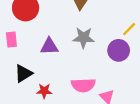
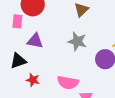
pink rectangle: (11, 40) -> (17, 21), moved
purple triangle: (49, 46) -> (35, 41), moved

